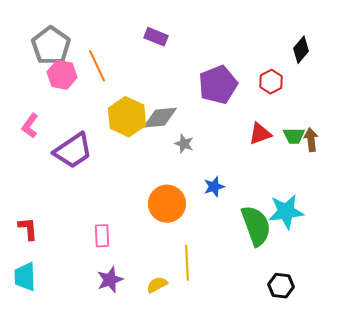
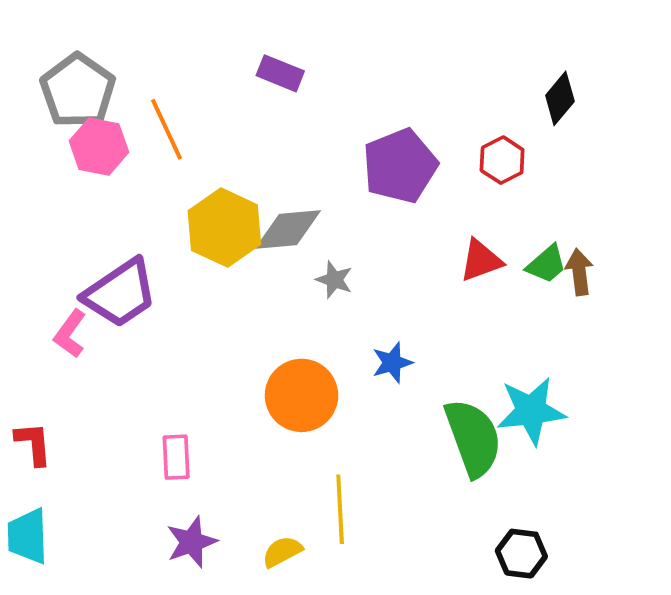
pink L-shape: (30, 126) -> (70, 334), moved
green trapezoid: (294, 136) -> (546, 264), turned -40

